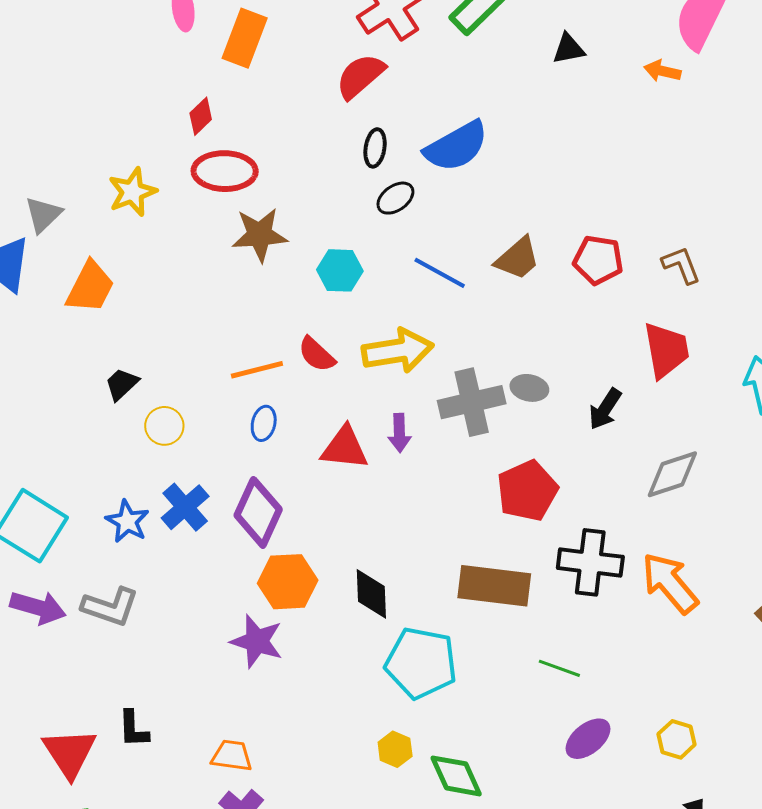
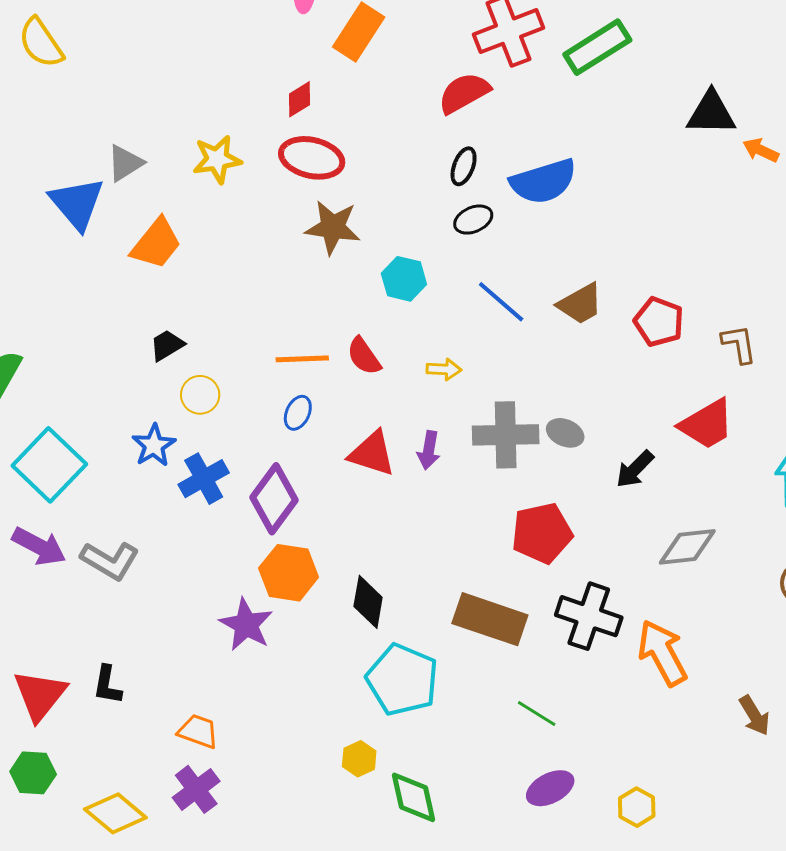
black triangle: (569, 49) -> (711, 113), moved, size x1.5
red trapezoid: (666, 350) -> (707, 424), turned 58
yellow arrow: (398, 351) -> (444, 369), size x0.5
blue star: (127, 521) -> (154, 445), moved

